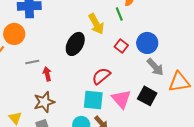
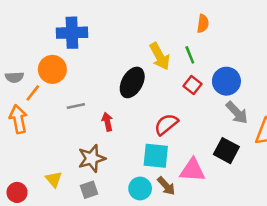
green line: (119, 14) -> (190, 55), moved
red arrow: (47, 74) -> (107, 122), moved
pink triangle: (121, 99) -> (192, 170), moved, turned -45

